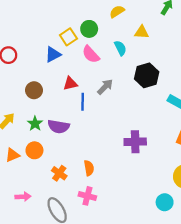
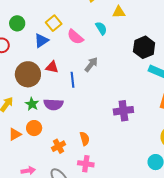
green circle: (89, 29) -> (17, 23), moved
black hexagon: (147, 75) -> (144, 47), moved
red triangle: (70, 84) -> (52, 67), moved, turned 32
brown circle: (34, 90) -> (28, 74), size x1.6
orange cross: (59, 173) -> (58, 146), turned 32

